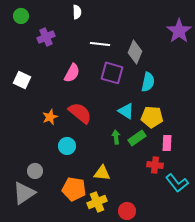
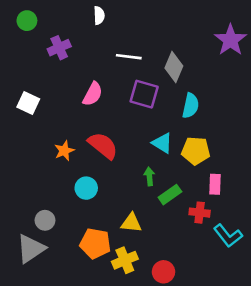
green rectangle: (137, 138) -> (170, 195), moved

